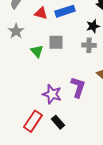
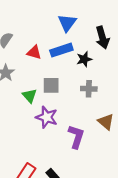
black star: (93, 26) -> (84, 59), moved
purple star: (52, 94) -> (47, 117), moved

